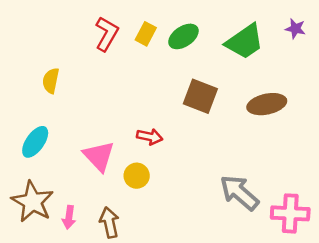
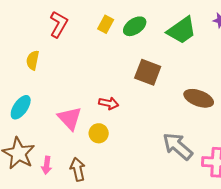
red L-shape: (107, 34) -> (59, 24), moved
brown ellipse: (267, 104) -> (199, 98), moved, turned 32

